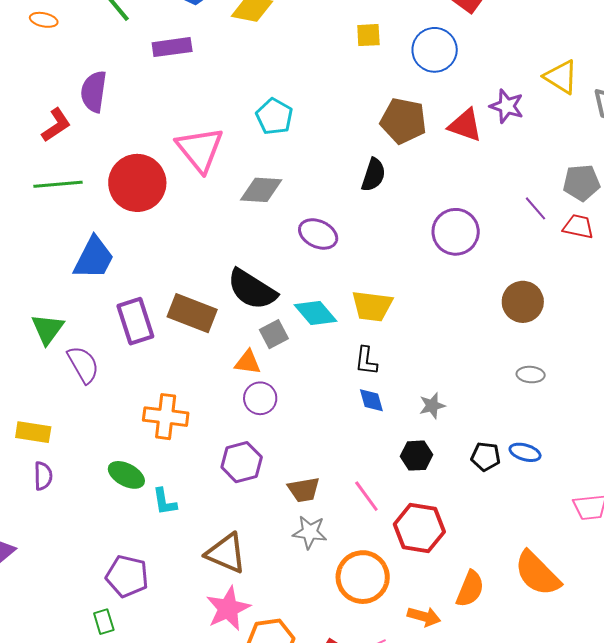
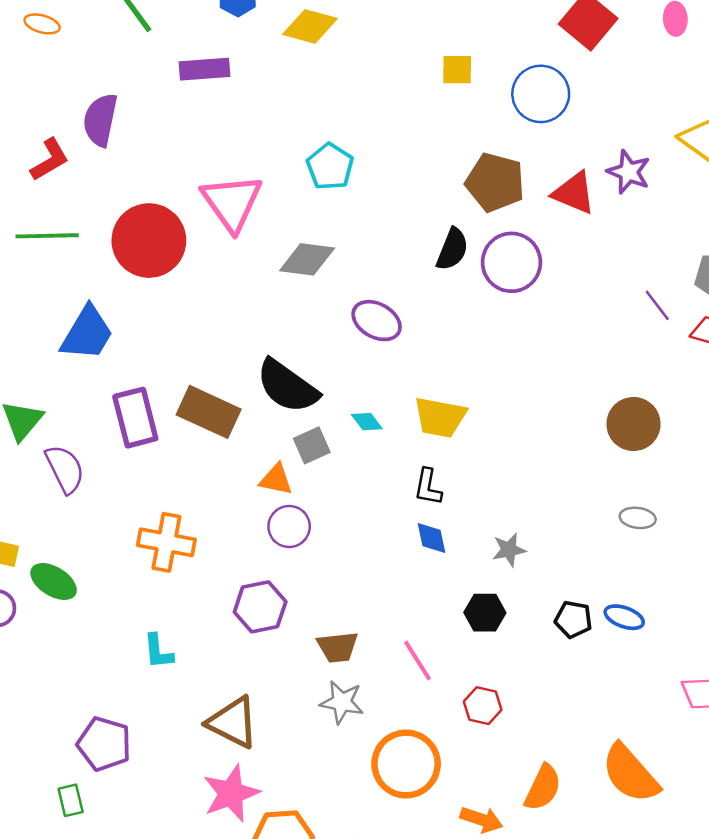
purple circle: (456, 232) -> (511, 262), moved
cyan diamond: (315, 313) -> (367, 422), size x0.6
green ellipse: (126, 475) -> (54, 582), moved
red hexagon: (419, 528) -> (483, 706), size x0.6

